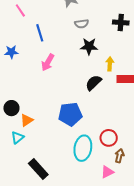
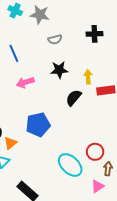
black star: (89, 46) -> (59, 70), moved
pink arrow: (48, 62) -> (25, 82), turned 48
blue pentagon: (70, 114) -> (38, 125), moved
cyan ellipse: (83, 148) -> (70, 165), turned -50

